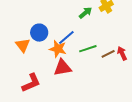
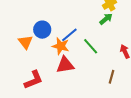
green arrow: (85, 13) -> (106, 19), moved
green line: (88, 49) -> (91, 46), turned 66
brown line: (108, 54) -> (111, 77), moved, turned -48

